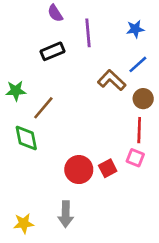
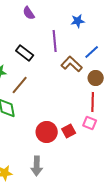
blue star: (135, 29) -> (78, 21), moved
purple line: (88, 33) -> (55, 41), moved
black rectangle: (53, 51) -> (25, 53), moved, turned 60

